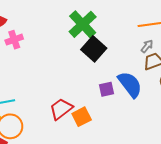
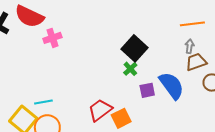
green cross: (83, 24) -> (130, 69), moved, size x0.5
gray arrow: (147, 46) -> (190, 46), turned -32

